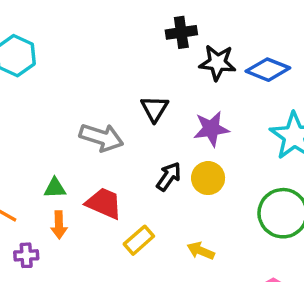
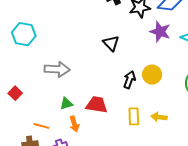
purple star: (211, 129) -> (160, 32), moved, turned -30
gray arrow: (101, 137) -> (57, 69), moved
yellow rectangle: (139, 240) -> (134, 116), moved, turned -36

